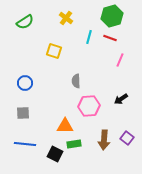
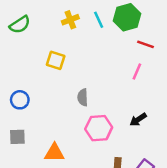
yellow cross: (66, 18) -> (70, 20), turned 32
cyan line: (89, 37) -> (99, 20), moved, turned -40
red line: (110, 38) -> (146, 44), moved
orange triangle: (65, 126) -> (54, 153), moved

